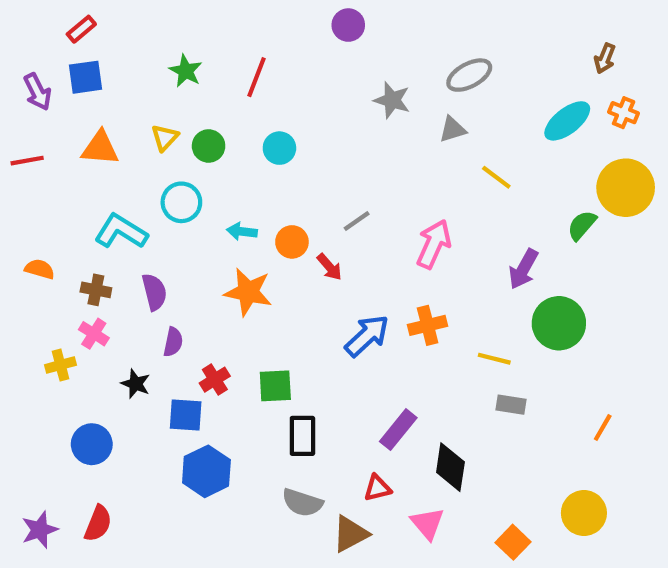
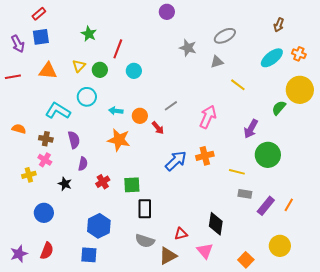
brown arrow: (605, 58) -> (279, 25), moved
red line: (257, 77) -> (118, 49), moved
blue square: (186, 415) -> (89, 255), moved
purple rectangle: (398, 430) -> (266, 206), moved

